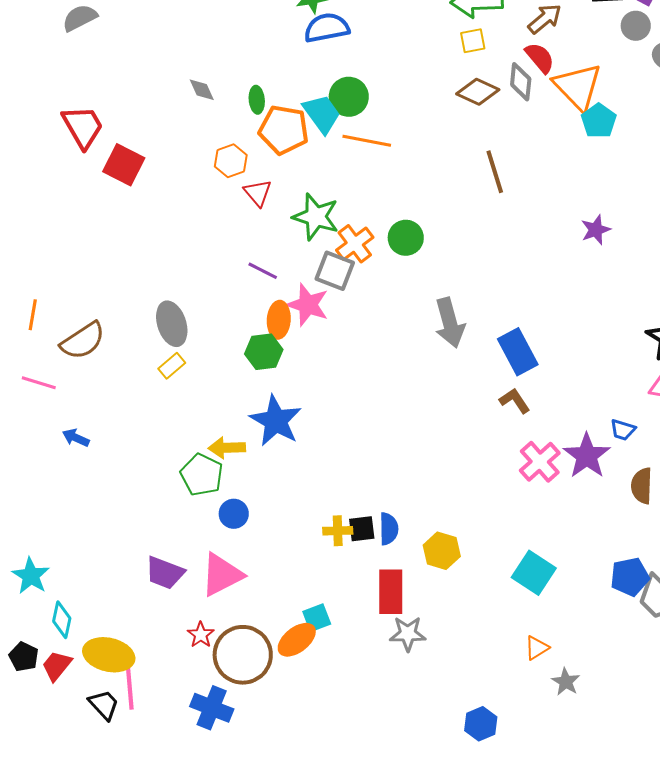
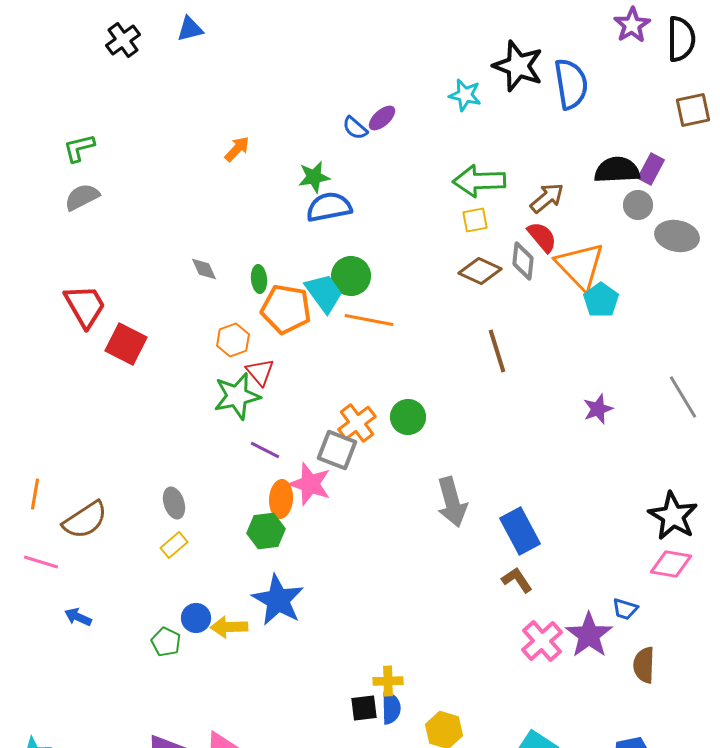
green star: (316, 217) -> (237, 396), moved, turned -30
gray ellipse: (172, 324) -> (174, 503), size x0.7
green pentagon: (202, 475) -> (166, 642), moved, size x0.7
blue circle: (234, 514) -> (196, 618), moved
yellow cross: (338, 531) -> (388, 681), moved

